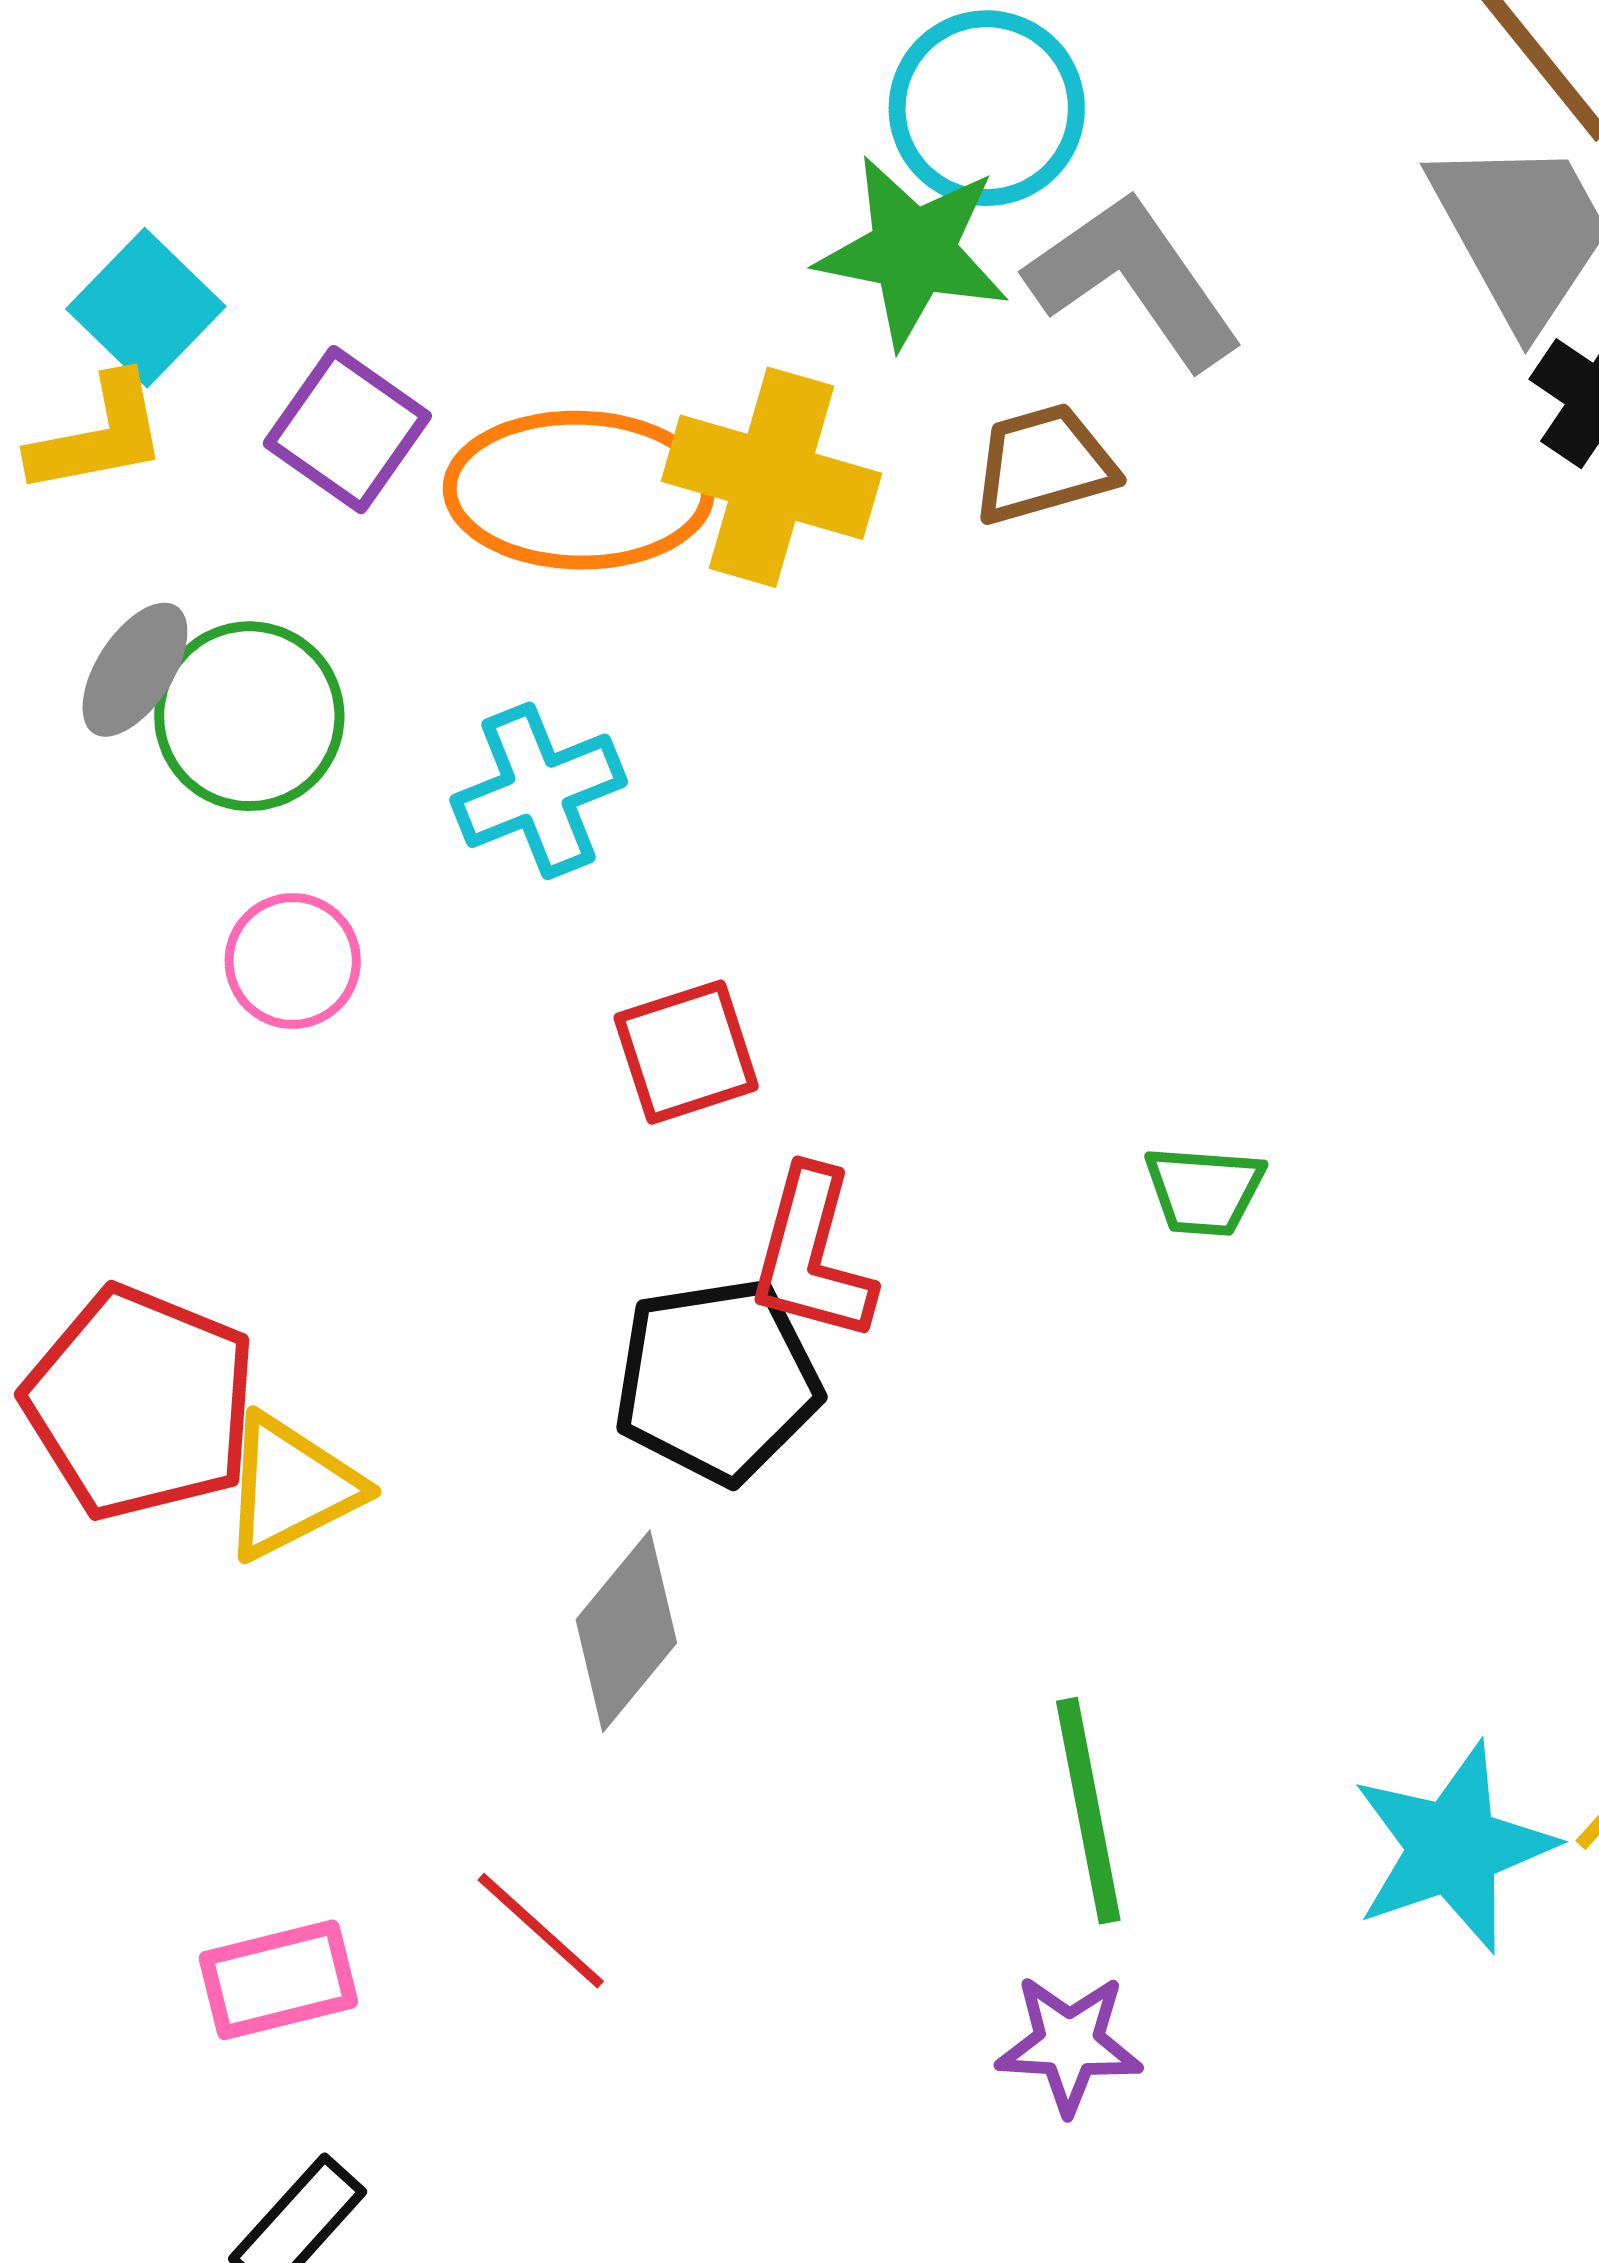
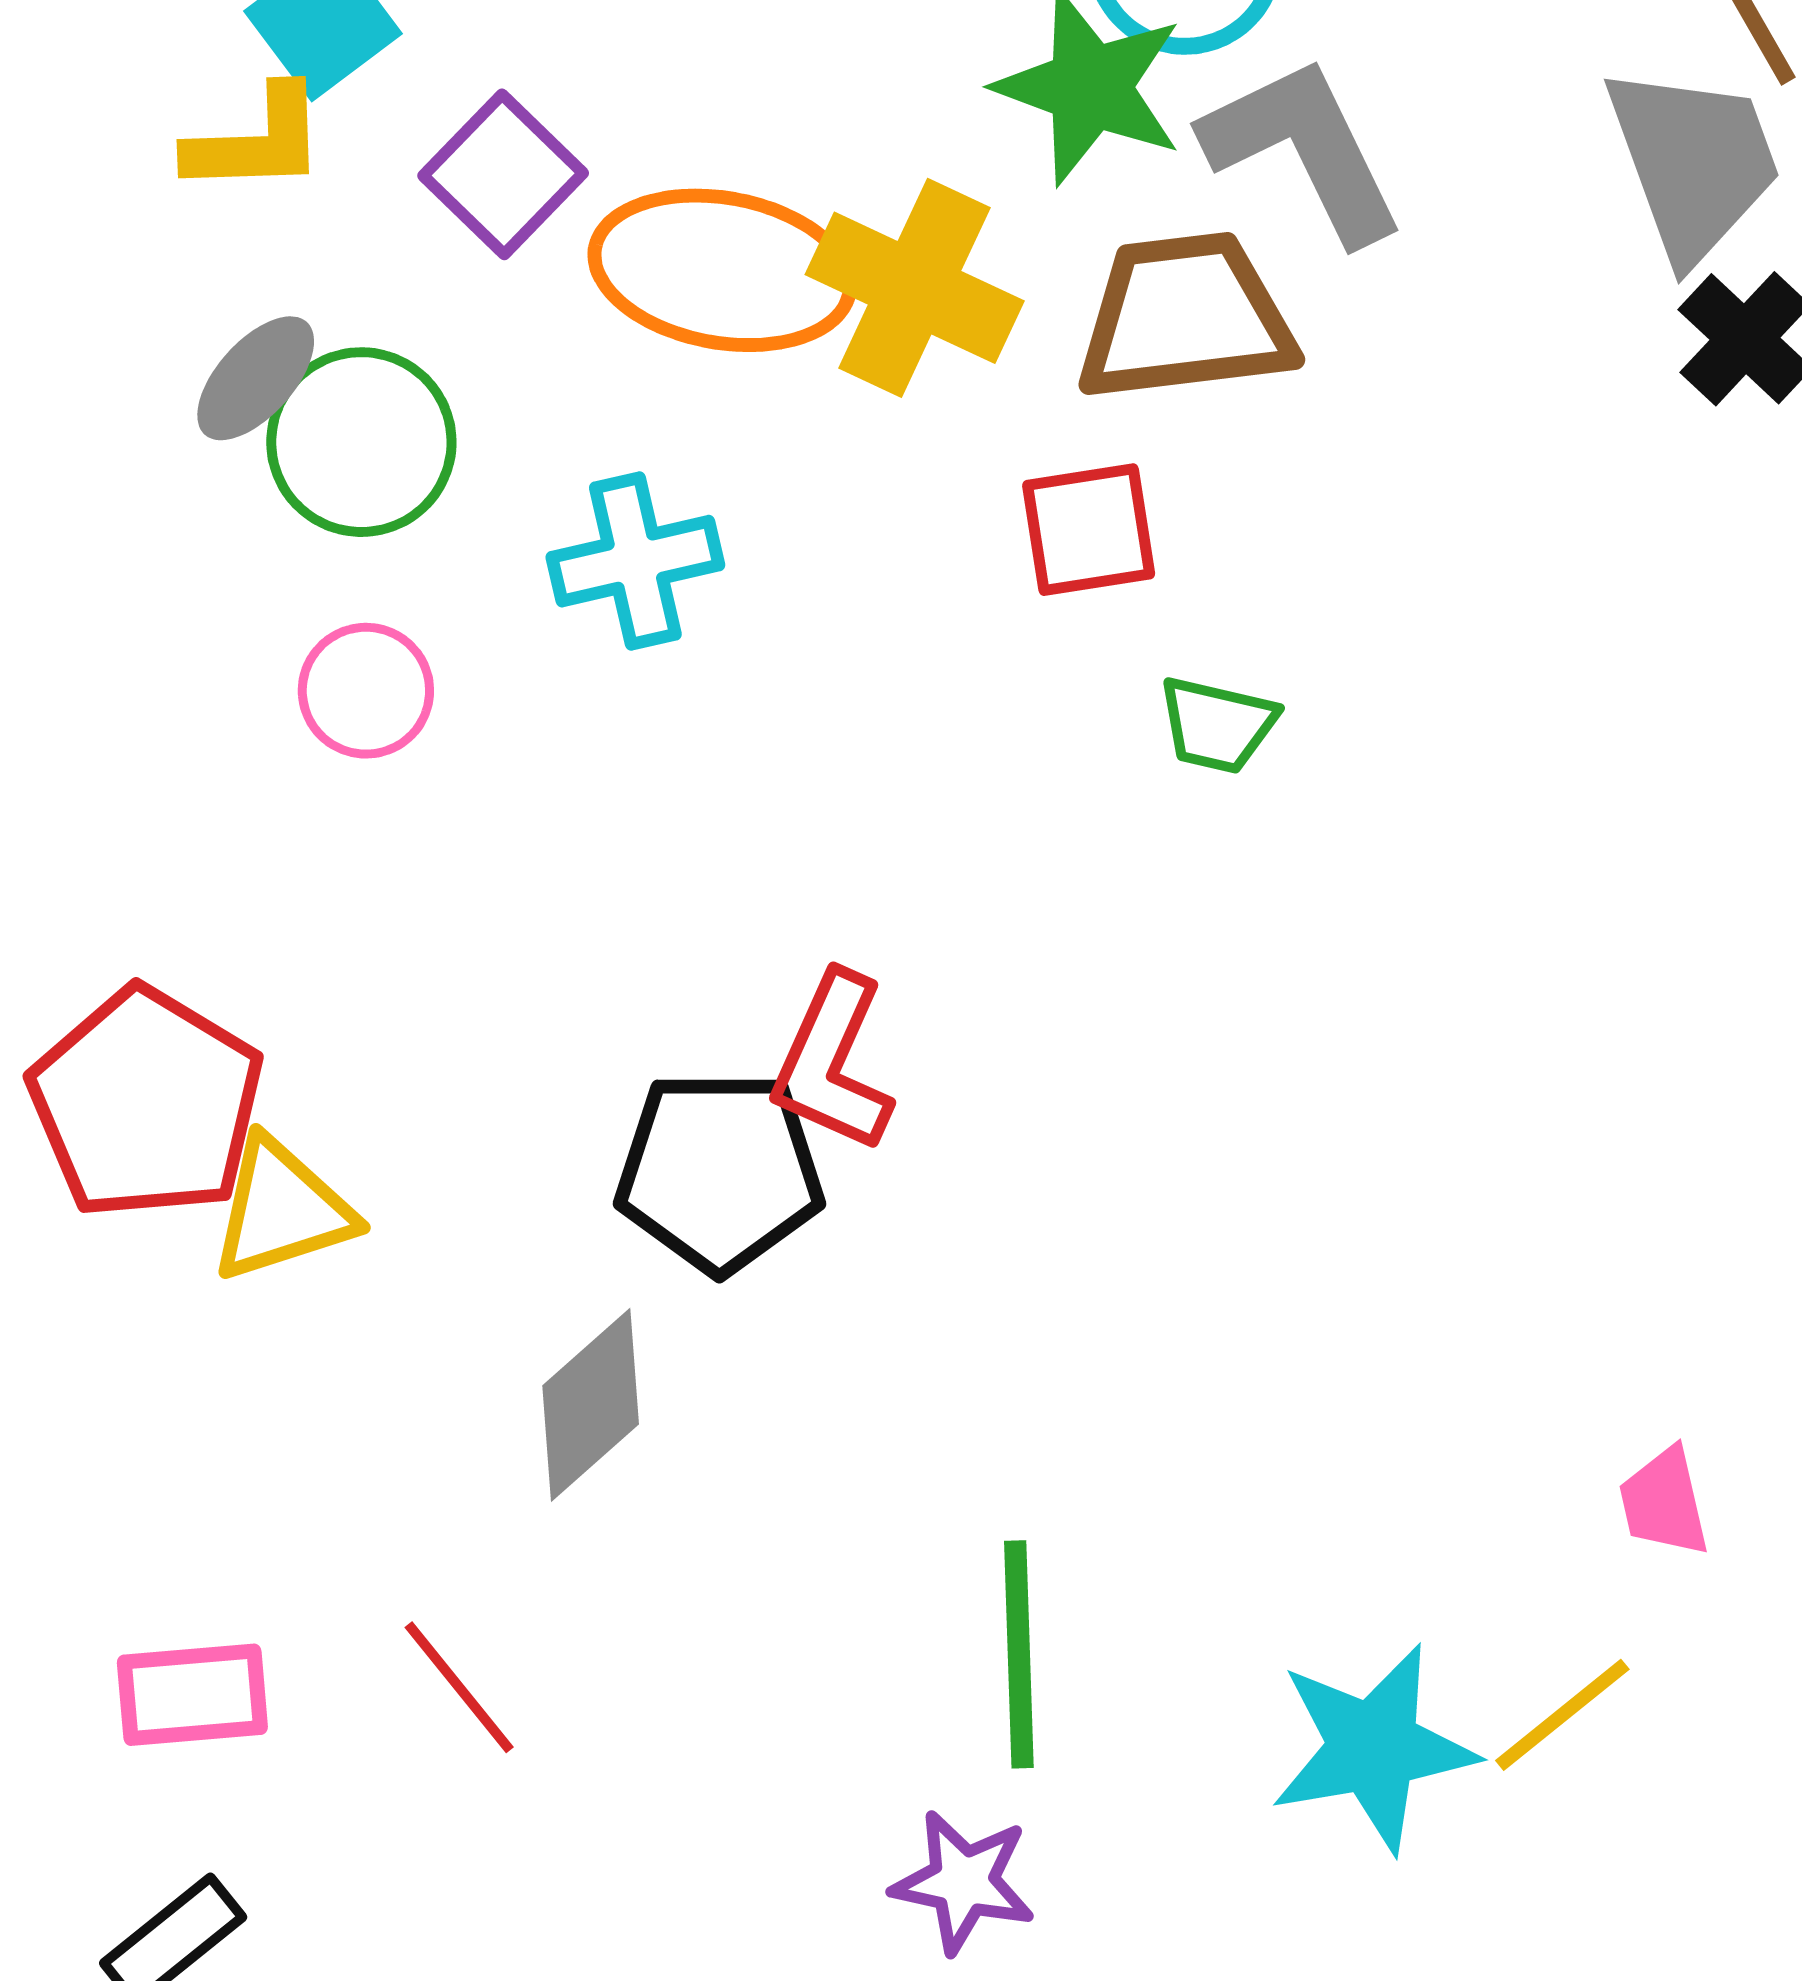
brown trapezoid: (1044, 464) -> (1185, 317), size x1.5
red square: (686, 1052) -> (1089, 530), moved
green trapezoid: (1204, 1191) -> (1217, 725), moved

